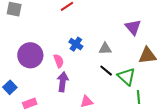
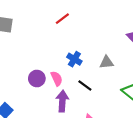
purple circle: (30, 55) -> (37, 79), moved, size x0.6
black line: (106, 71) -> (85, 85), moved

